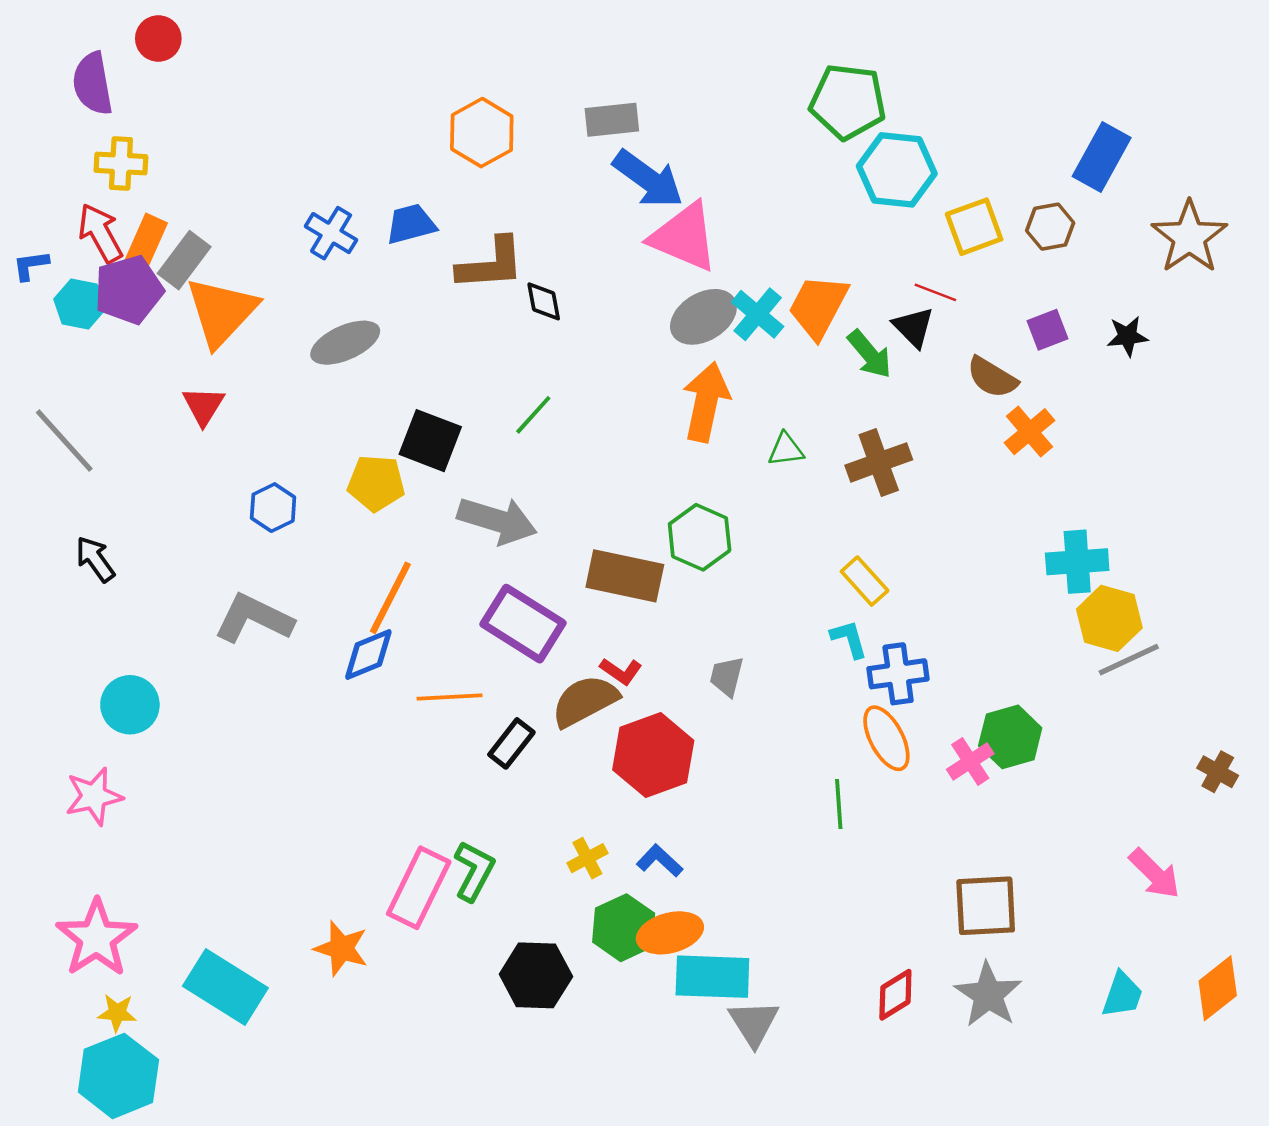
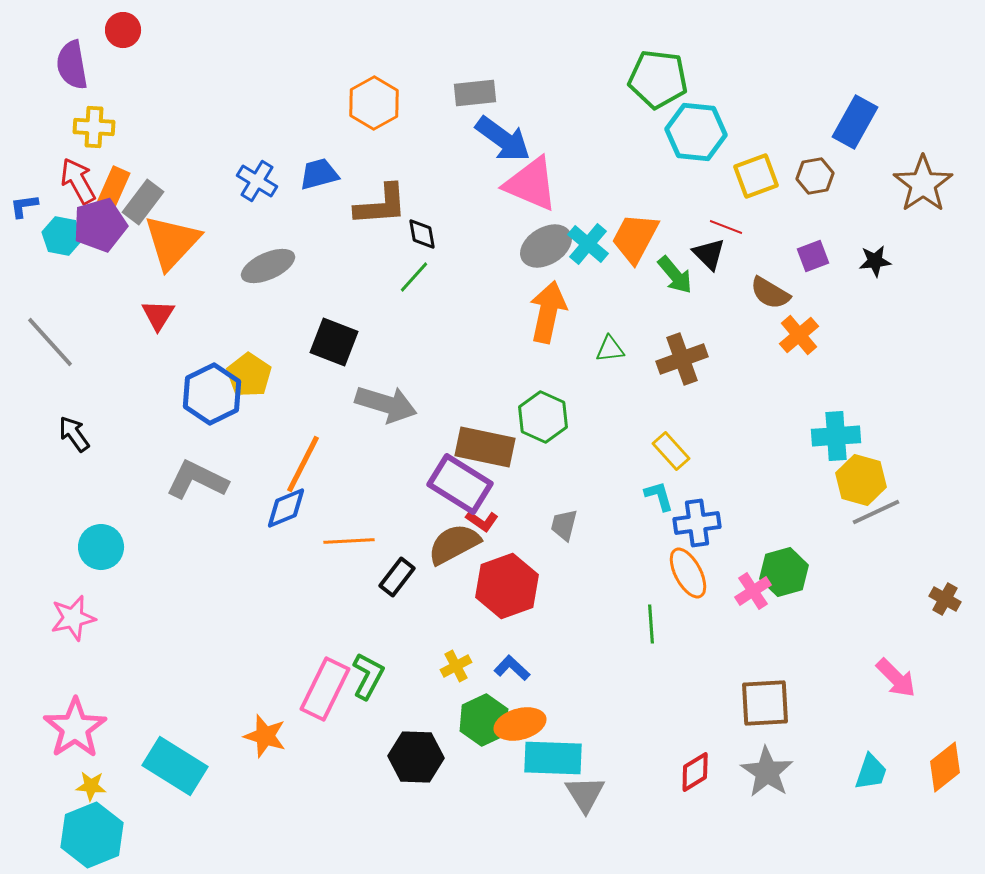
green line: (533, 415) -> (414, 277), moved
yellow pentagon: (376, 483) -> (249, 375), moved, turned 30
blue hexagon: (273, 508) -> (212, 394), size x1.6
purple rectangle: (523, 624) -> (460, 484), moved

